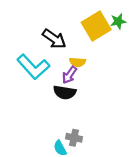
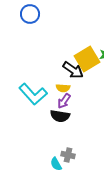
black arrow: (54, 39) -> (73, 70), moved
yellow semicircle: (77, 62) -> (63, 88), moved

